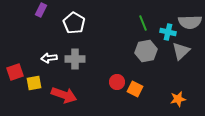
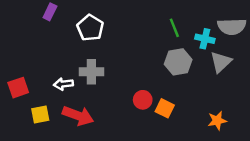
white arrow: (49, 58) -> (63, 84), moved
yellow square: (34, 83) -> (40, 114), moved

